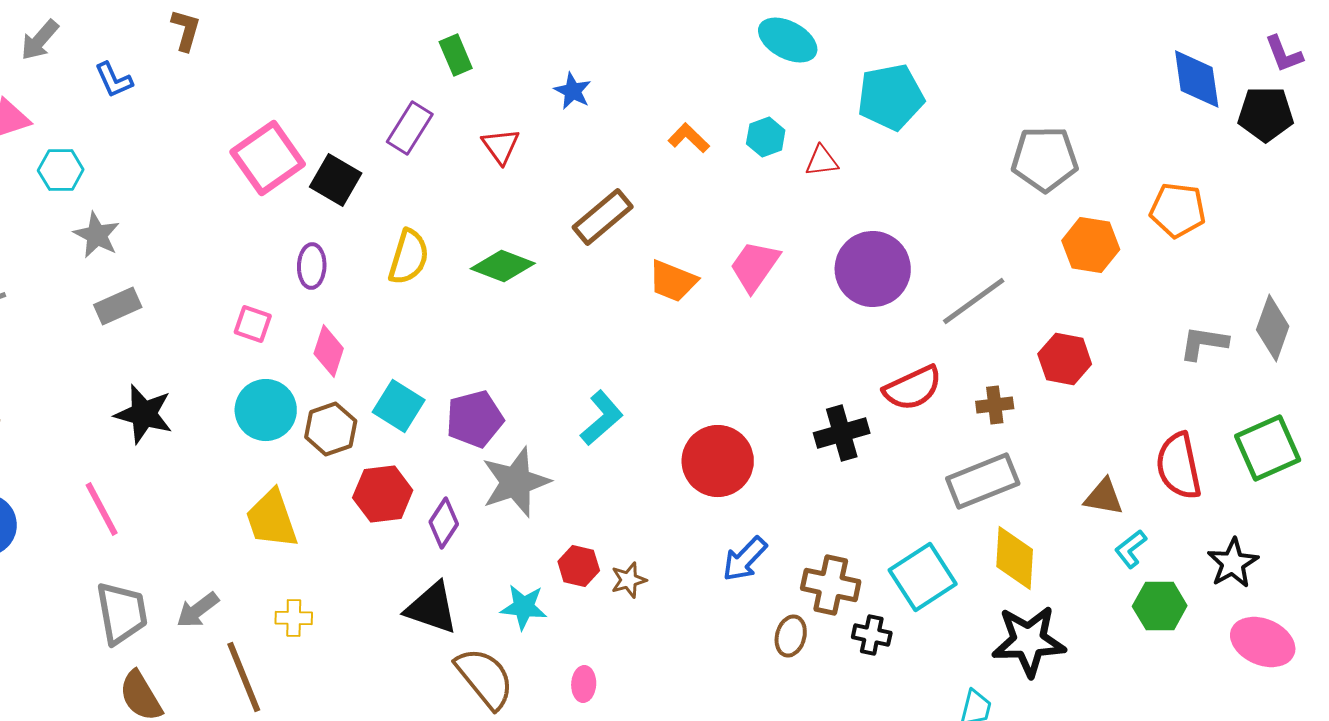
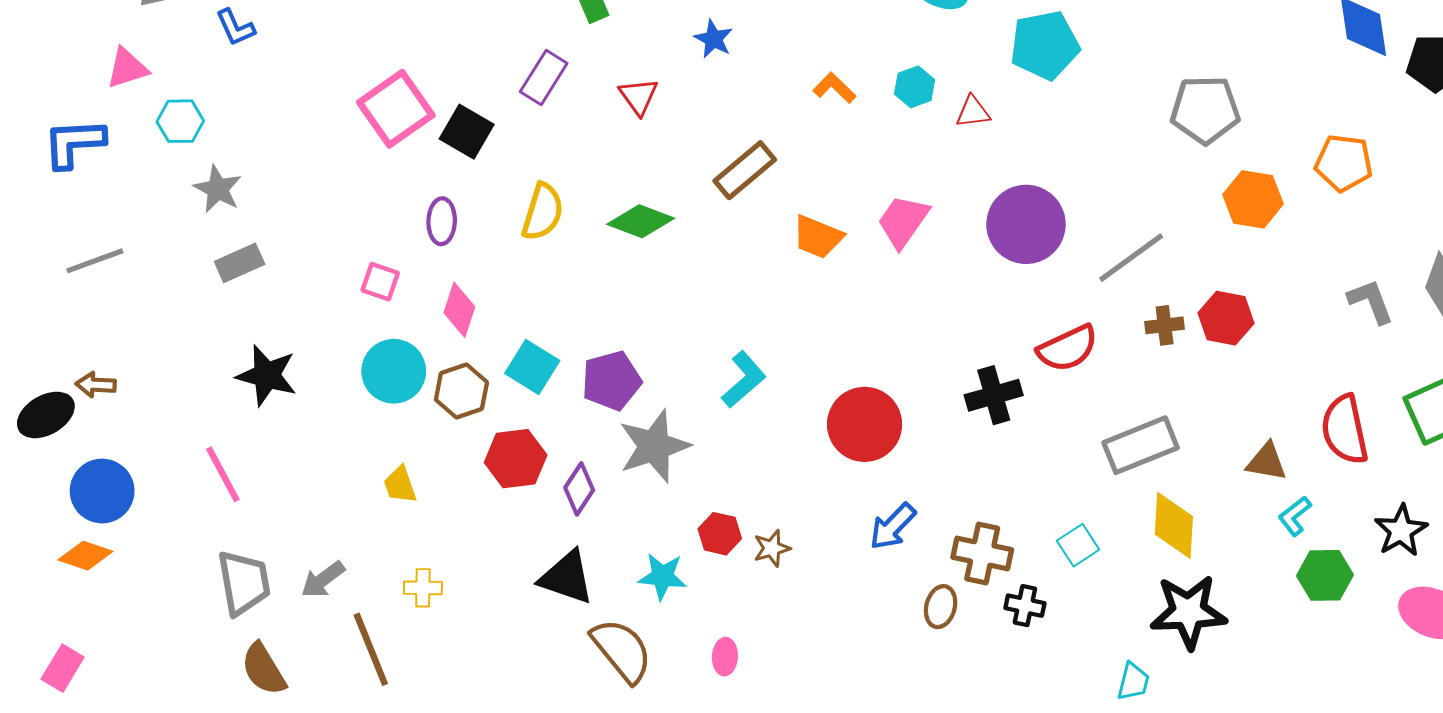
gray L-shape: (1204, 343) -> (1371, 301), turned 60
brown cross: (995, 405) -> (1165, 325), moved
yellow trapezoid: (272, 519) -> (400, 485), size x0.6
cyan square: (923, 577) -> (1078, 545), size x0.6

